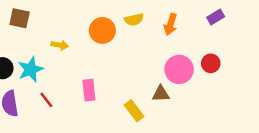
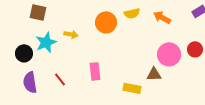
orange arrow: (171, 24) -> (162, 17), turned 102
cyan star: (31, 69) -> (46, 42), moved
yellow rectangle: (134, 111) -> (132, 88), turned -42

